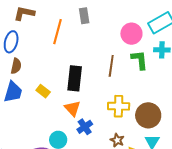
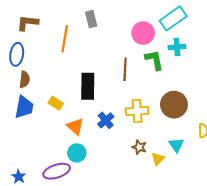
orange triangle: (72, 108) -> (75, 126), moved
brown circle: (148, 115) -> (174, 105), moved
blue cross: (85, 127) -> (106, 120), moved

